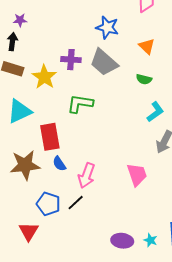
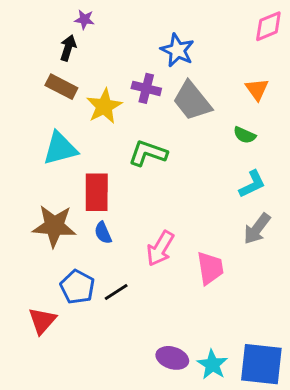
blue star: (107, 27) -> (177, 50), moved
pink arrow: (86, 176) -> (160, 248), moved
cyan star: (151, 240) -> (212, 365), size x1.5

